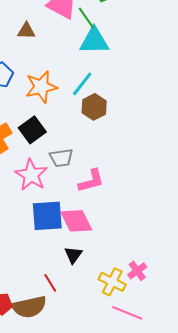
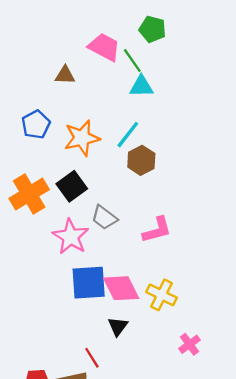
cyan triangle: (94, 41) -> (141, 86), size x0.7
gray trapezoid: (61, 158) -> (104, 218), turned 45
pink L-shape: (91, 181) -> (157, 230), moved
yellow cross: (112, 282) -> (161, 295), moved

